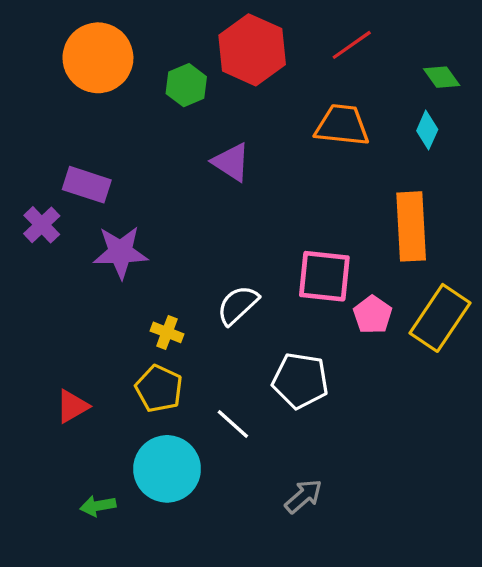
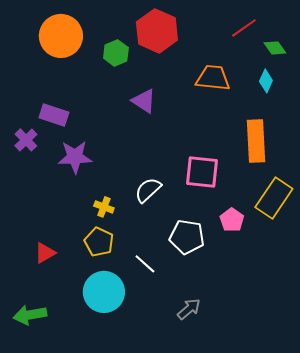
red line: (352, 45) -> (244, 28), moved
pink pentagon: (373, 315) -> (232, 220), moved
green arrow: (98, 506) -> (30, 315), moved, size x1.5

